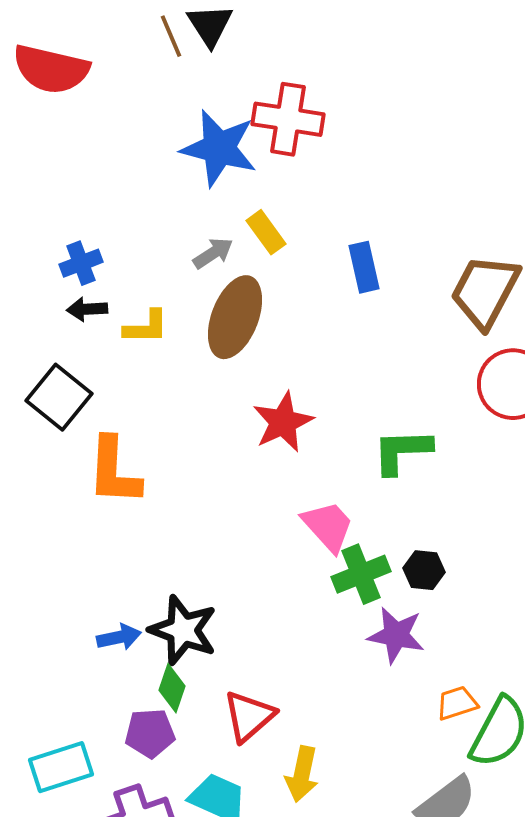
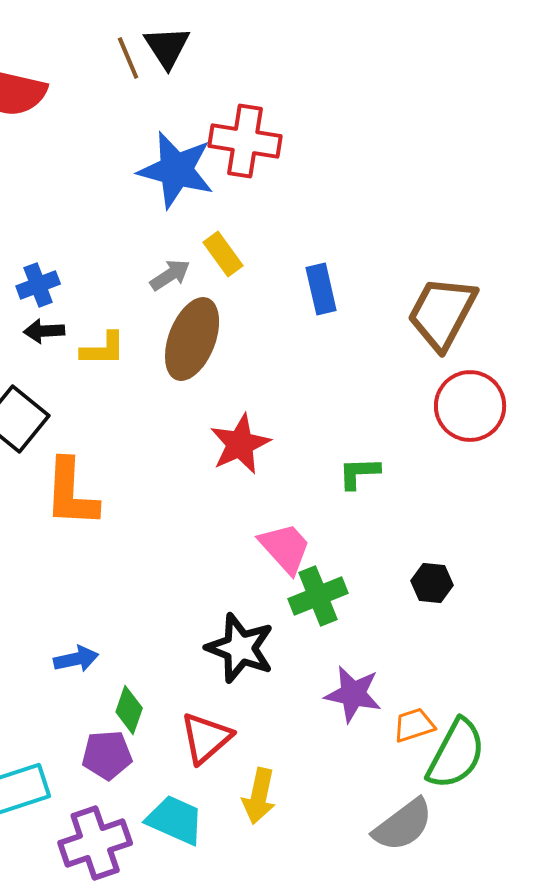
green L-shape: (402, 451) -> (359, 473), size x0.7
black hexagon: (424, 570) -> (432, 583), moved
black star: (183, 630) -> (240, 648), moved
purple star: (396, 635) -> (353, 694), moved

